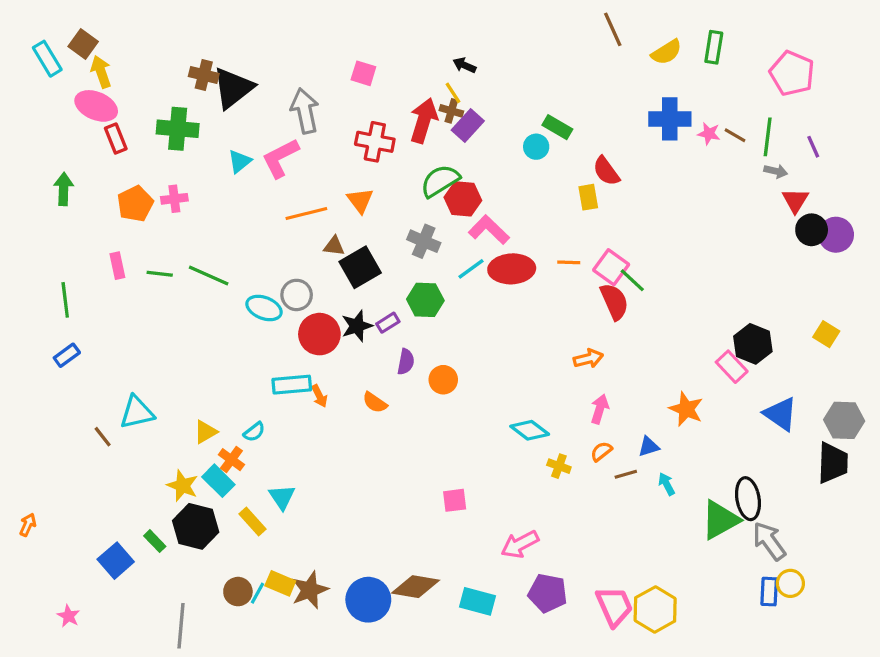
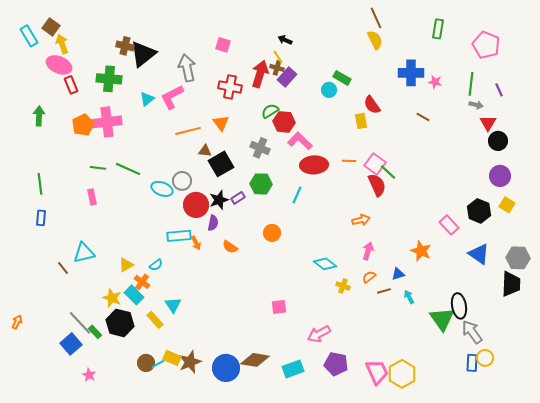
yellow semicircle: (667, 52) -> (375, 40), moved, turned -84
brown line: (735, 135) -> (423, 117), moved
green semicircle: (440, 181) -> (270, 111), size x0.7
pink cross: (174, 199) -> (107, 122), size x1.8
purple circle: (836, 235) -> (500, 176), moved
pink rectangle: (117, 266) -> (92, 197), moved
cyan line: (471, 269) -> (297, 195), moved, turned -30
black hexagon: (753, 344) -> (479, 211), moved
blue rectangle: (67, 355) -> (41, 218), turned -49
purple semicircle: (406, 362) -> (213, 223), moved
green triangle: (720, 520) -> (442, 319), turned -36
cyan line: (257, 593) -> (158, 364), turned 32
cyan rectangle: (477, 601) -> (293, 369), turned -35
pink star: (68, 616) -> (89, 375), moved
gray line: (181, 626) -> (80, 323), moved, turned -48

